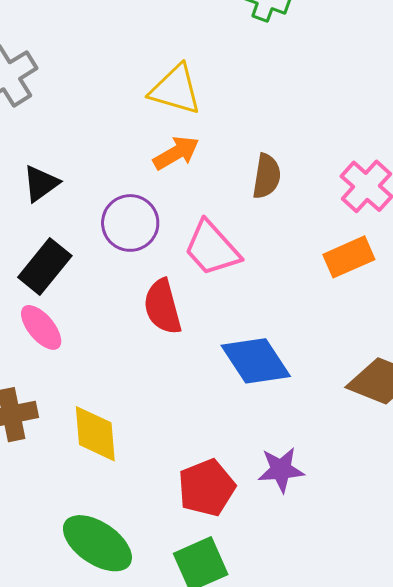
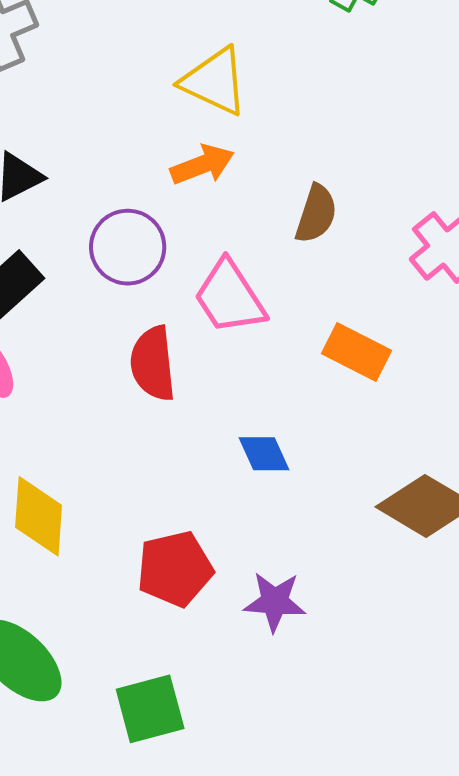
orange rectangle: (349, 257) -> (356, 352), moved, turned 42
blue diamond: (256, 361) -> (264, 454), size x0.6
red pentagon: (207, 488) -> (175, 569), moved

